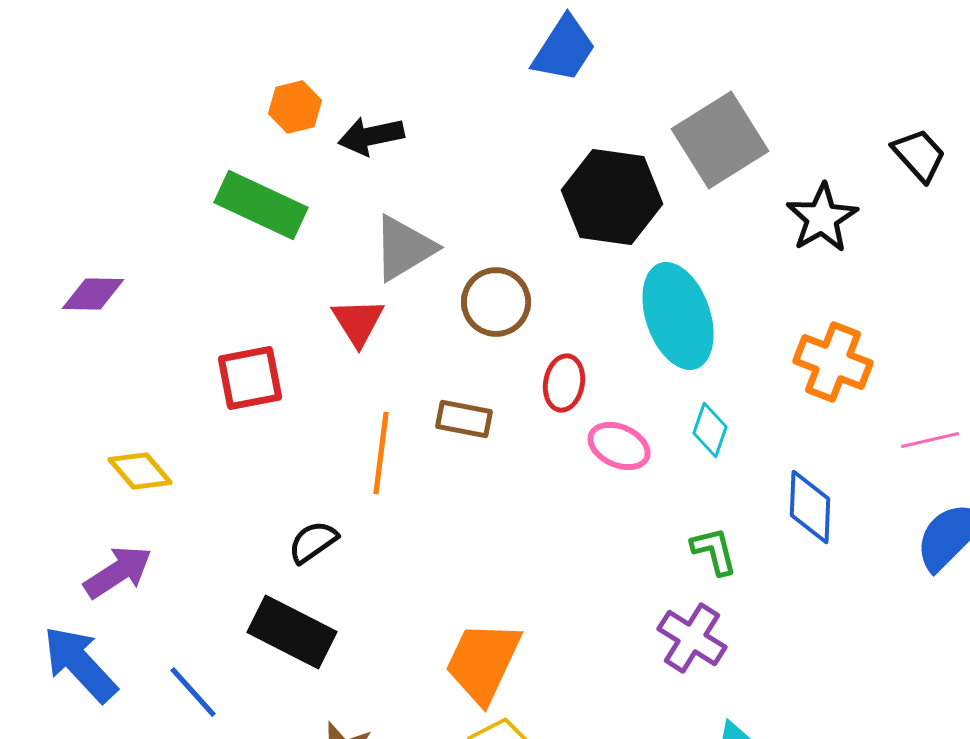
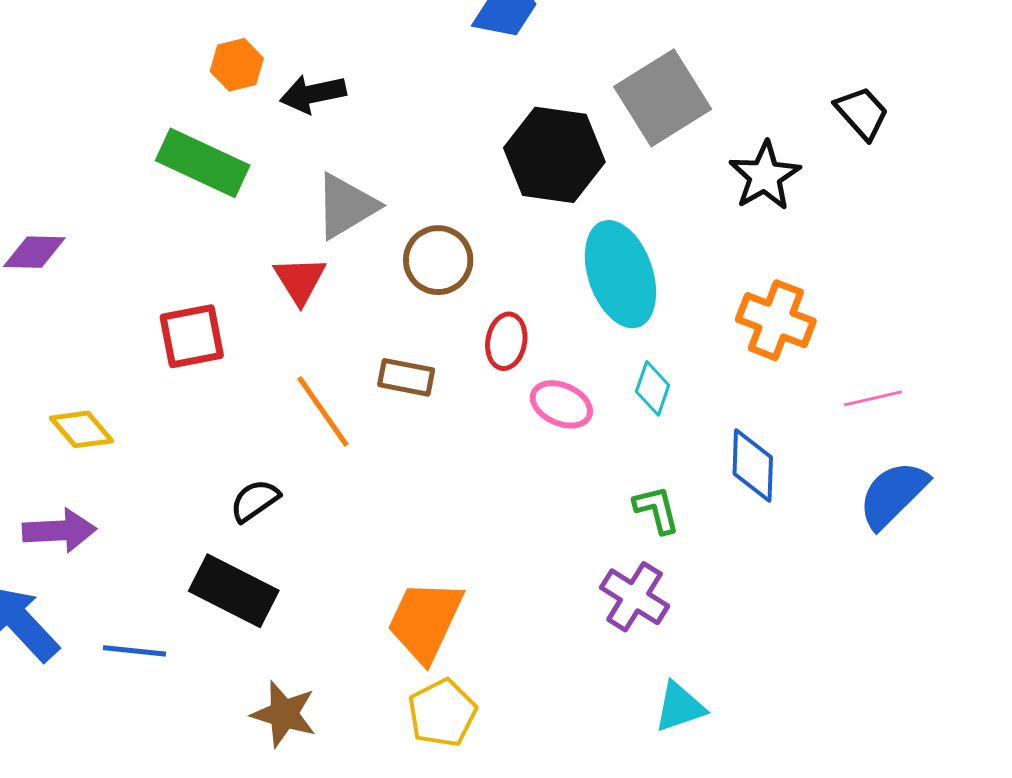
orange line: (381, 453) -> (323, 411), turned -42
purple arrow: (118, 572) -> (59, 531), turned 30
blue line: (193, 692) -> (135, 651), turned -42

